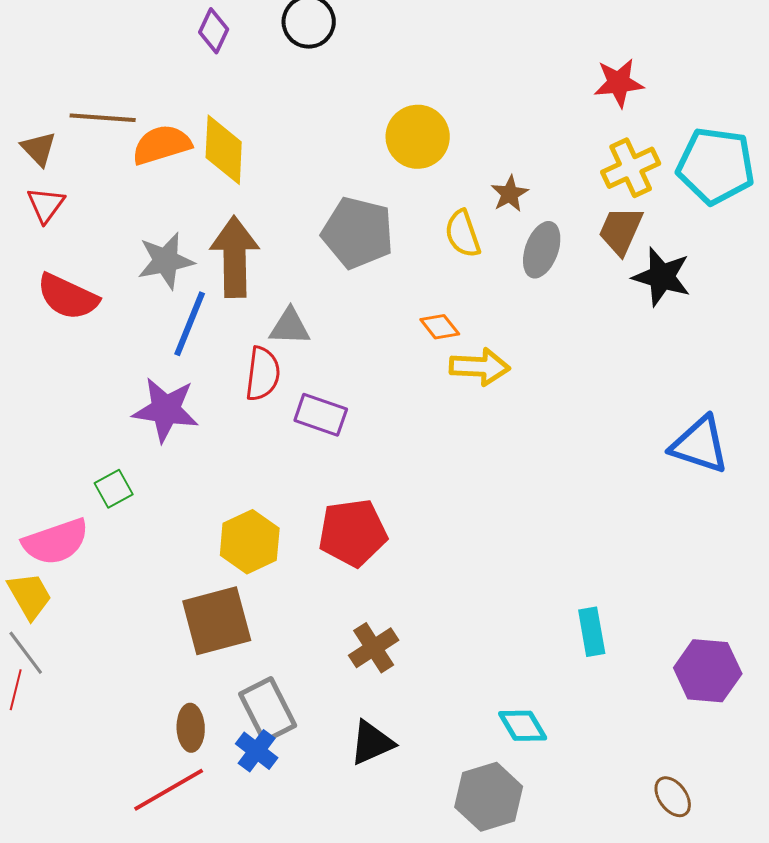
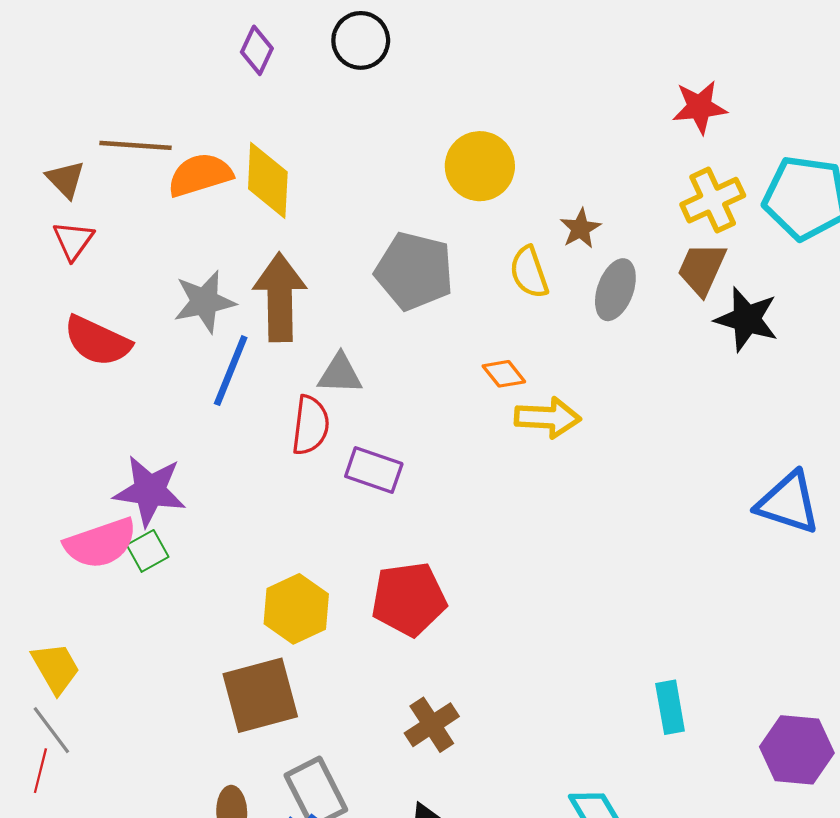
purple star: (166, 410) -> (150, 491), moved
pink semicircle: (56, 542) -> (101, 543), moved

